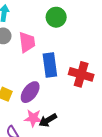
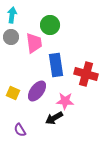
green circle: (56, 17) -> (50, 25), moved
pink star: (33, 118) -> (65, 101), moved

